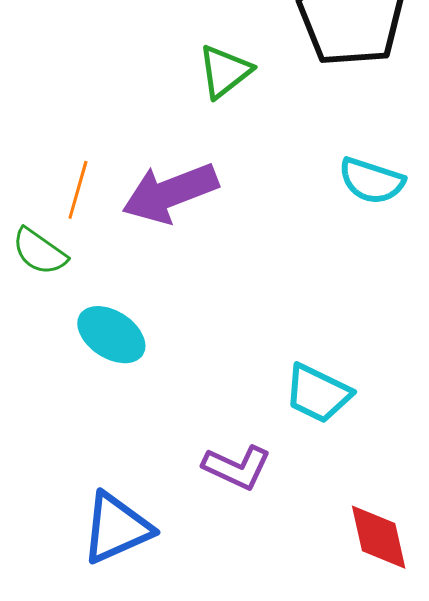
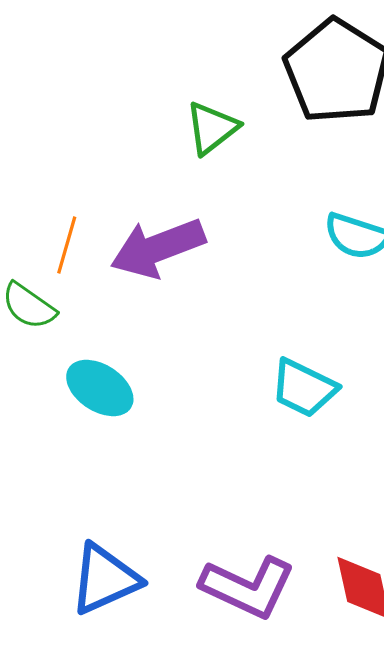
cyan trapezoid: (318, 393) -> (304, 388), moved
purple L-shape: (237, 467) -> (248, 587), moved, size x1.4

